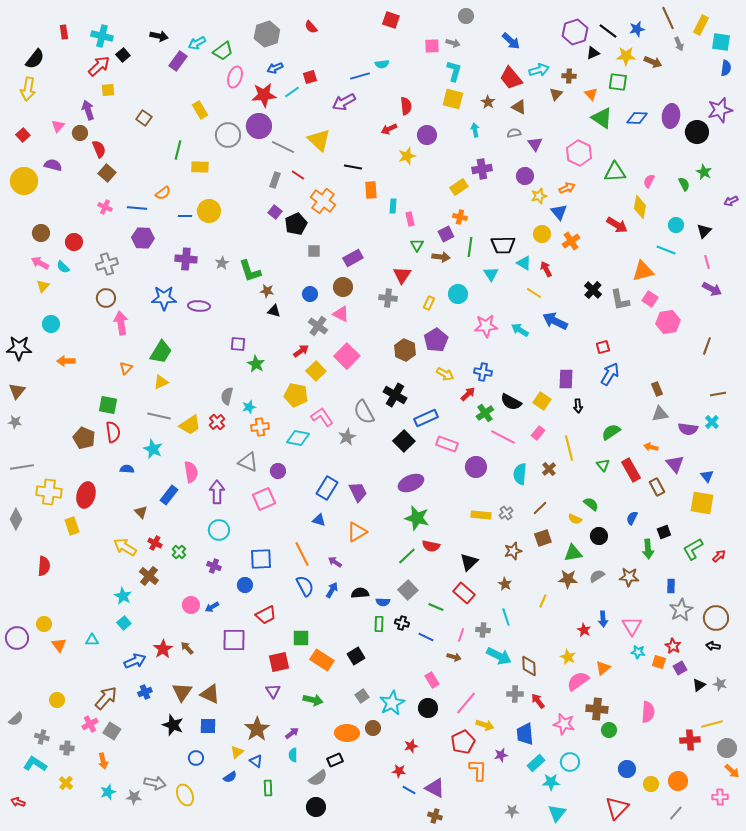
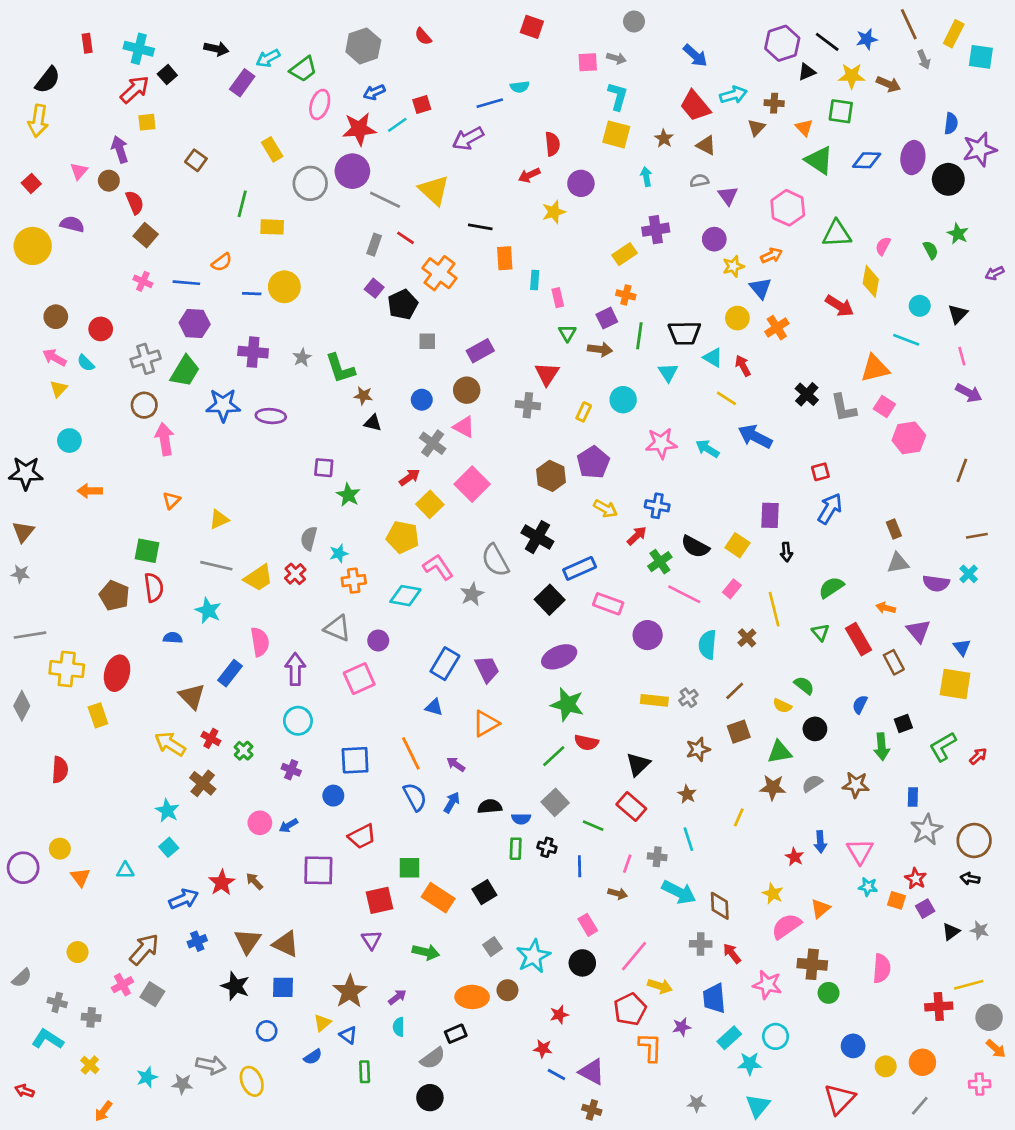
blue semicircle: (726, 68) -> (951, 124), moved
green trapezoid: (161, 352) -> (185, 371), moved
brown triangle: (141, 512) -> (192, 696), size x1.5
blue line: (426, 637) -> (580, 866), turned 63
orange arrow: (103, 761) -> (103, 1111), moved, turned 49

